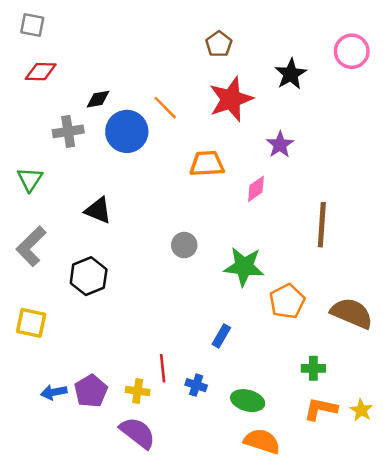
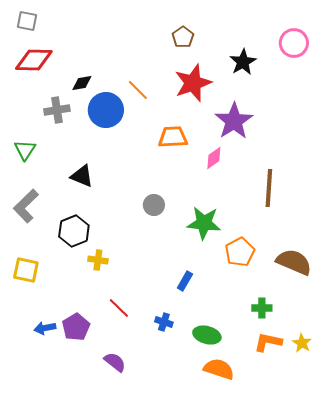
red diamond: (41, 72) -> (34, 60), size x1.4
purple star: (280, 145) -> (234, 121), size x1.6
red line: (163, 368) -> (119, 308), moved, turned -40
yellow cross: (138, 391) -> (98, 260), moved
purple semicircle: (138, 433) -> (115, 362), size x0.7

